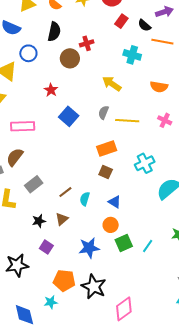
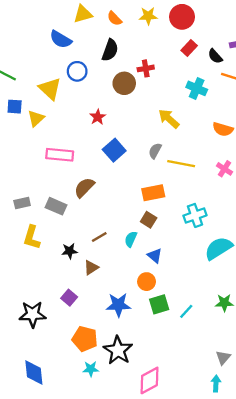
brown semicircle: (15, 157) -> (84, 187), moved
gray rectangle: (34, 184) -> (56, 206), moved, turned 54
cyan semicircle: (85, 199) -> (131, 239), moved
black star: (39, 221) -> (70, 251), moved
cyan star: (51, 302) -> (91, 369), moved

